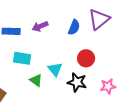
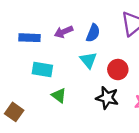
blue semicircle: (74, 27) -> (93, 33), moved
cyan triangle: (55, 69) -> (88, 60), moved

